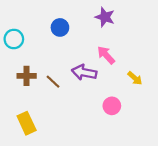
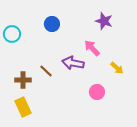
purple star: (105, 17) -> (104, 21), moved
brown cross: (27, 76) -> (23, 80), moved

